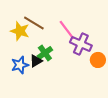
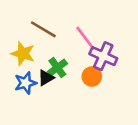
yellow star: (20, 31) -> (23, 54), moved
orange circle: (98, 60) -> (92, 77), moved

